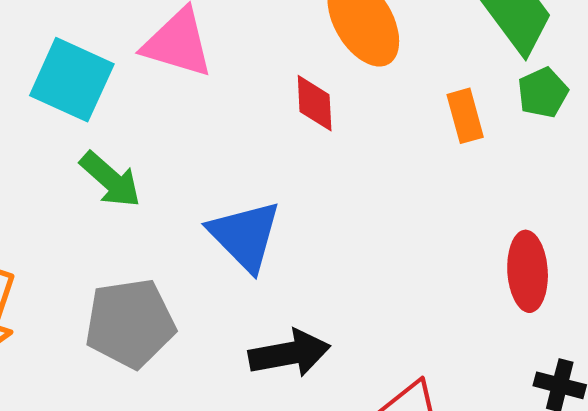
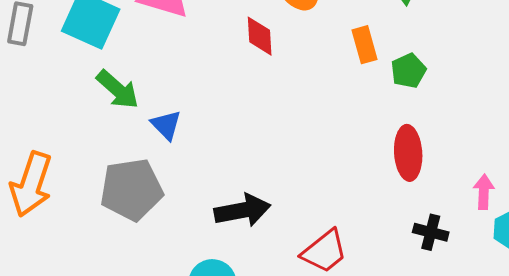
green pentagon: (543, 93) -> (408, 71), moved
blue triangle: (245, 236) -> (166, 125), moved, size x0.6

